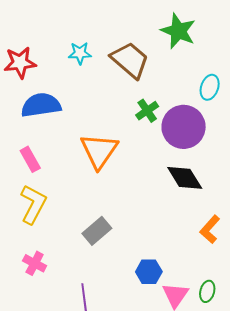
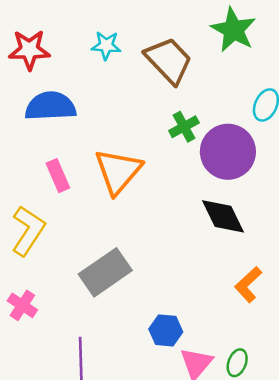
pink rectangle: (30, 159) -> (58, 176), moved
gray rectangle: (97, 231) -> (105, 272), size x1.4

